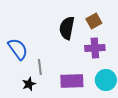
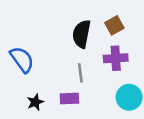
gray line: (40, 67) -> (80, 73), moved
purple rectangle: (72, 81) -> (69, 98), moved, size x0.7

